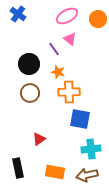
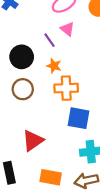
red triangle: (39, 139) -> (33, 140), size x1.5

